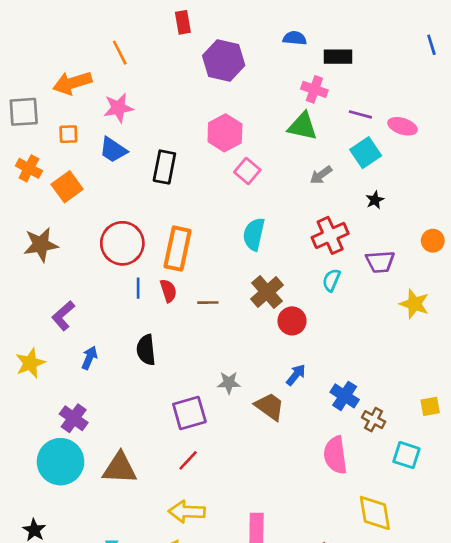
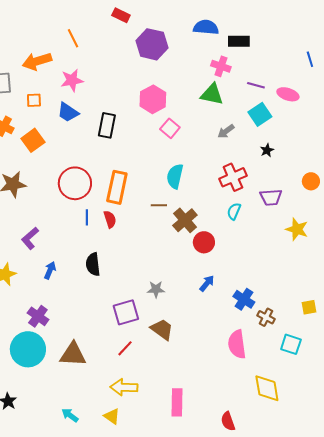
red rectangle: (183, 22) -> (121, 15), turned -54
blue semicircle: (295, 38) -> (206, 27), size x1.4
blue line: (431, 45) -> (310, 59), moved
brown line: (208, 303) -> (159, 205), moved
brown trapezoid: (270, 406) -> (162, 329), moved

